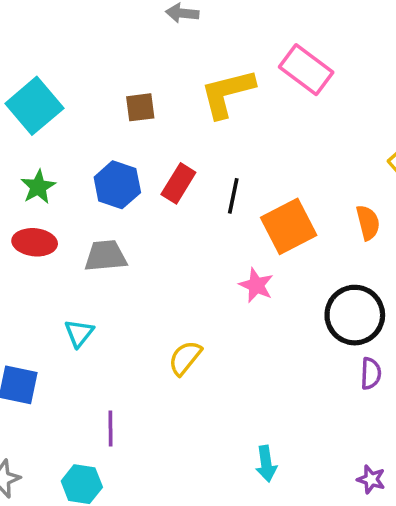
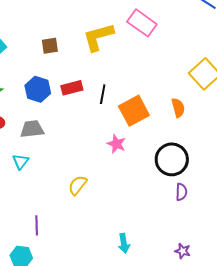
red rectangle: (178, 183) -> (72, 88), turned 45
cyan triangle: (79, 333) -> (21, 162), moved

